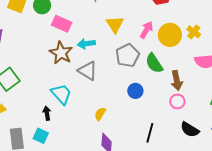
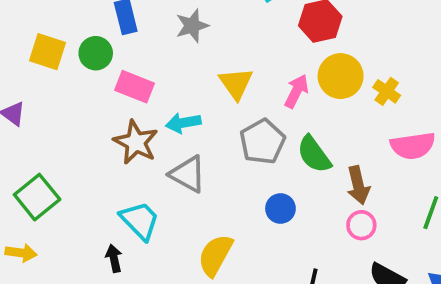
yellow circle: (170, 35) -> (341, 76), moved
yellow semicircle: (100, 114) -> (215, 255), size x1.6

